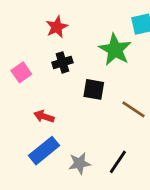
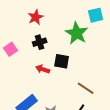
brown line: (133, 109) -> (86, 88), moved
red arrow: (44, 116) -> (43, 69), moved

